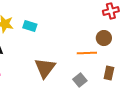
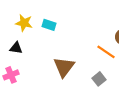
orange line: (87, 53) -> (106, 52), turned 36

